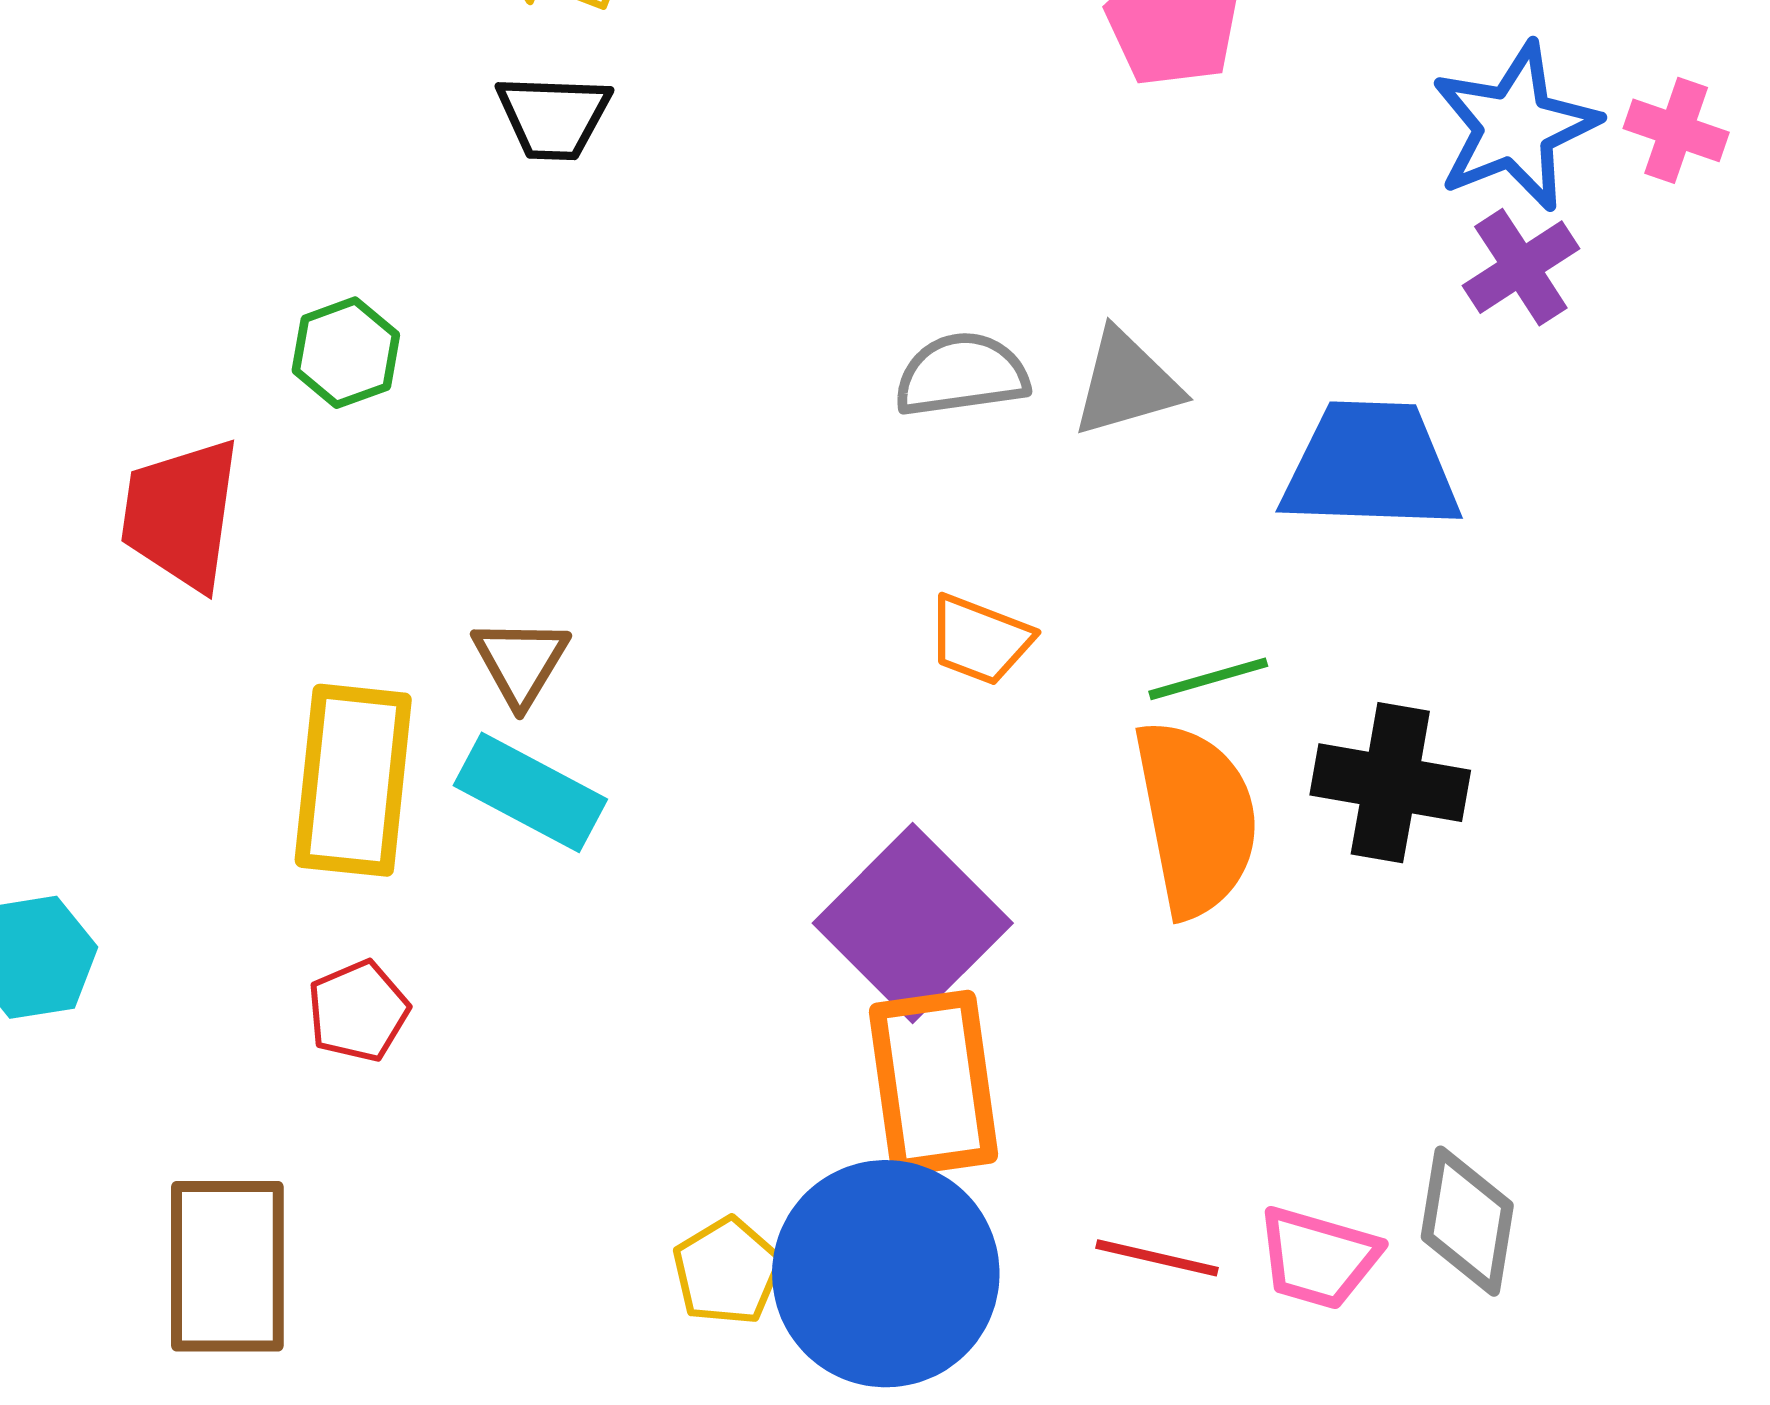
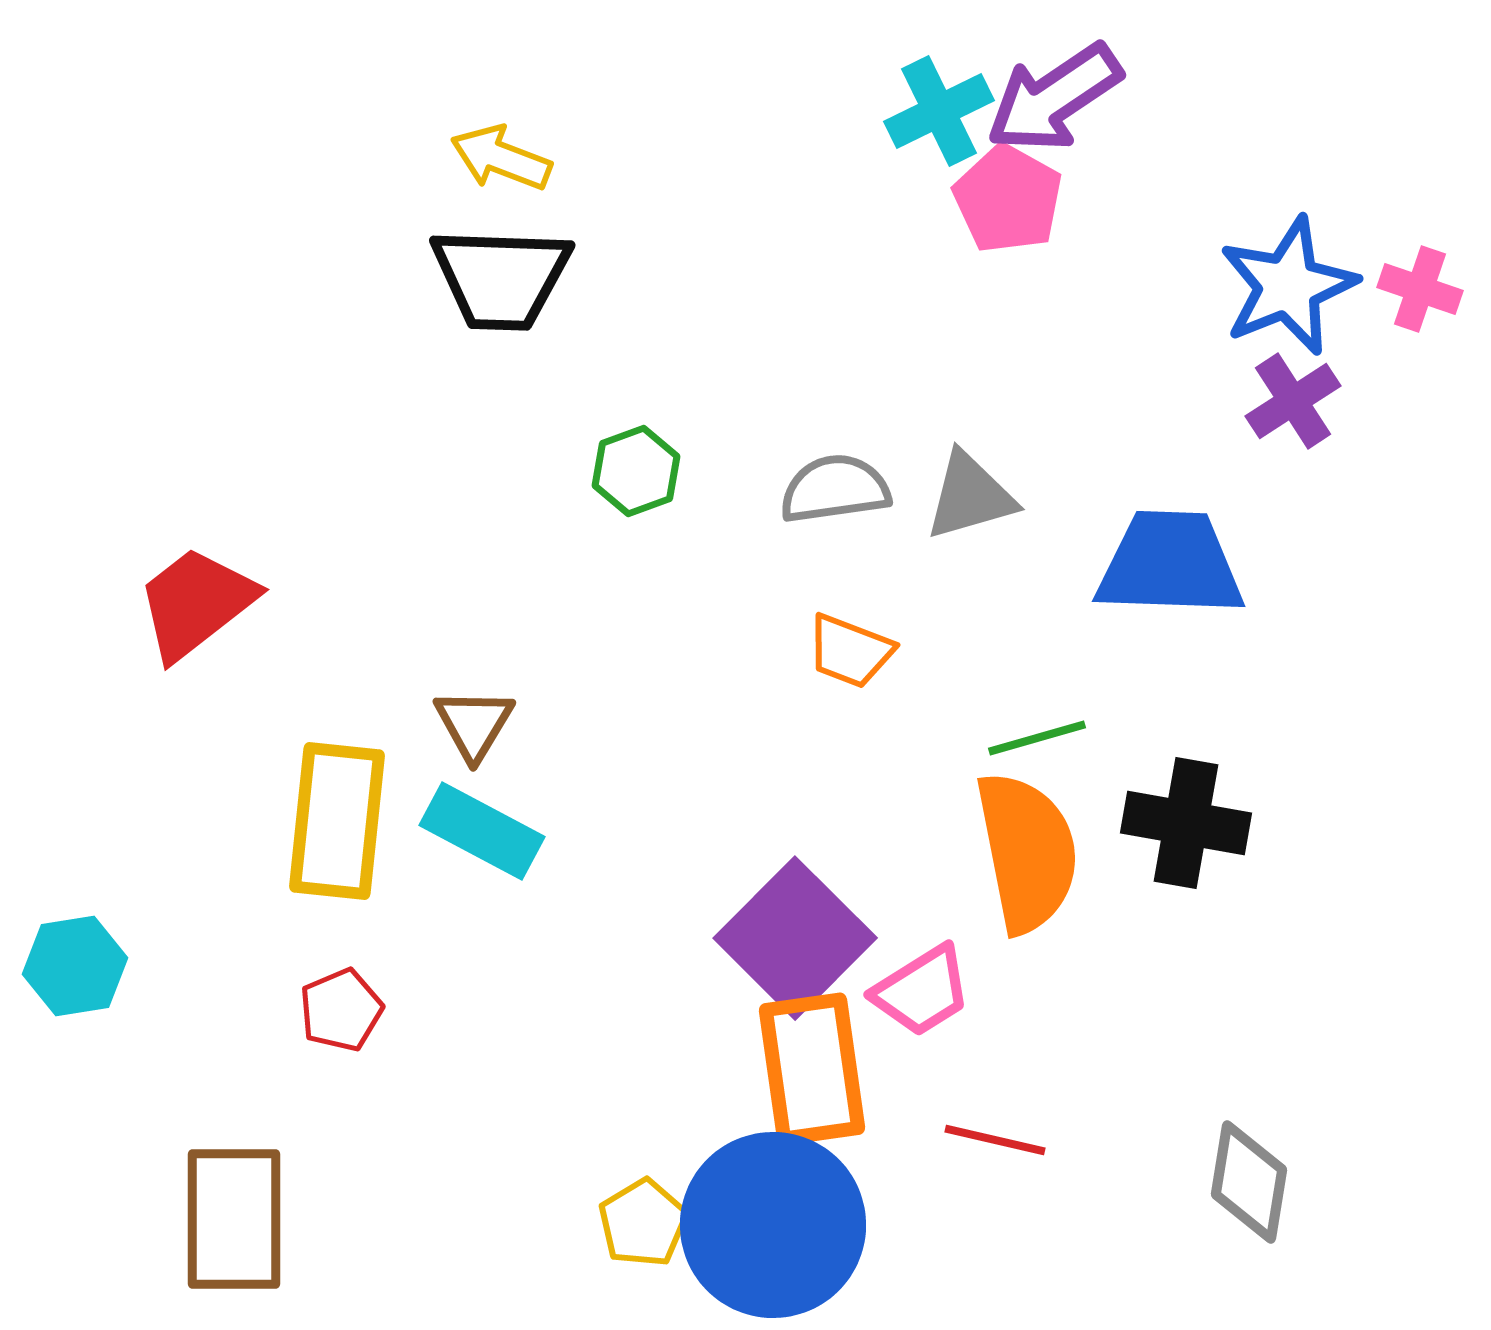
black trapezoid: (554, 117) -> (501, 278), size x1.5
green hexagon: (346, 353) -> (636, 471), moved
red trapezoid: (181, 514) -> (196, 603), turned 44
orange trapezoid: (980, 640) -> (850, 651), moved
red line: (1157, 1258) -> (995, 1140), moved
pink trapezoid: (1318, 1258) -> (922, 991), moved, turned -48

